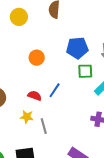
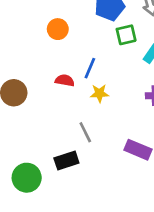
yellow star: (27, 117) -> (99, 93), moved
gray line: (44, 126) -> (85, 132), moved

